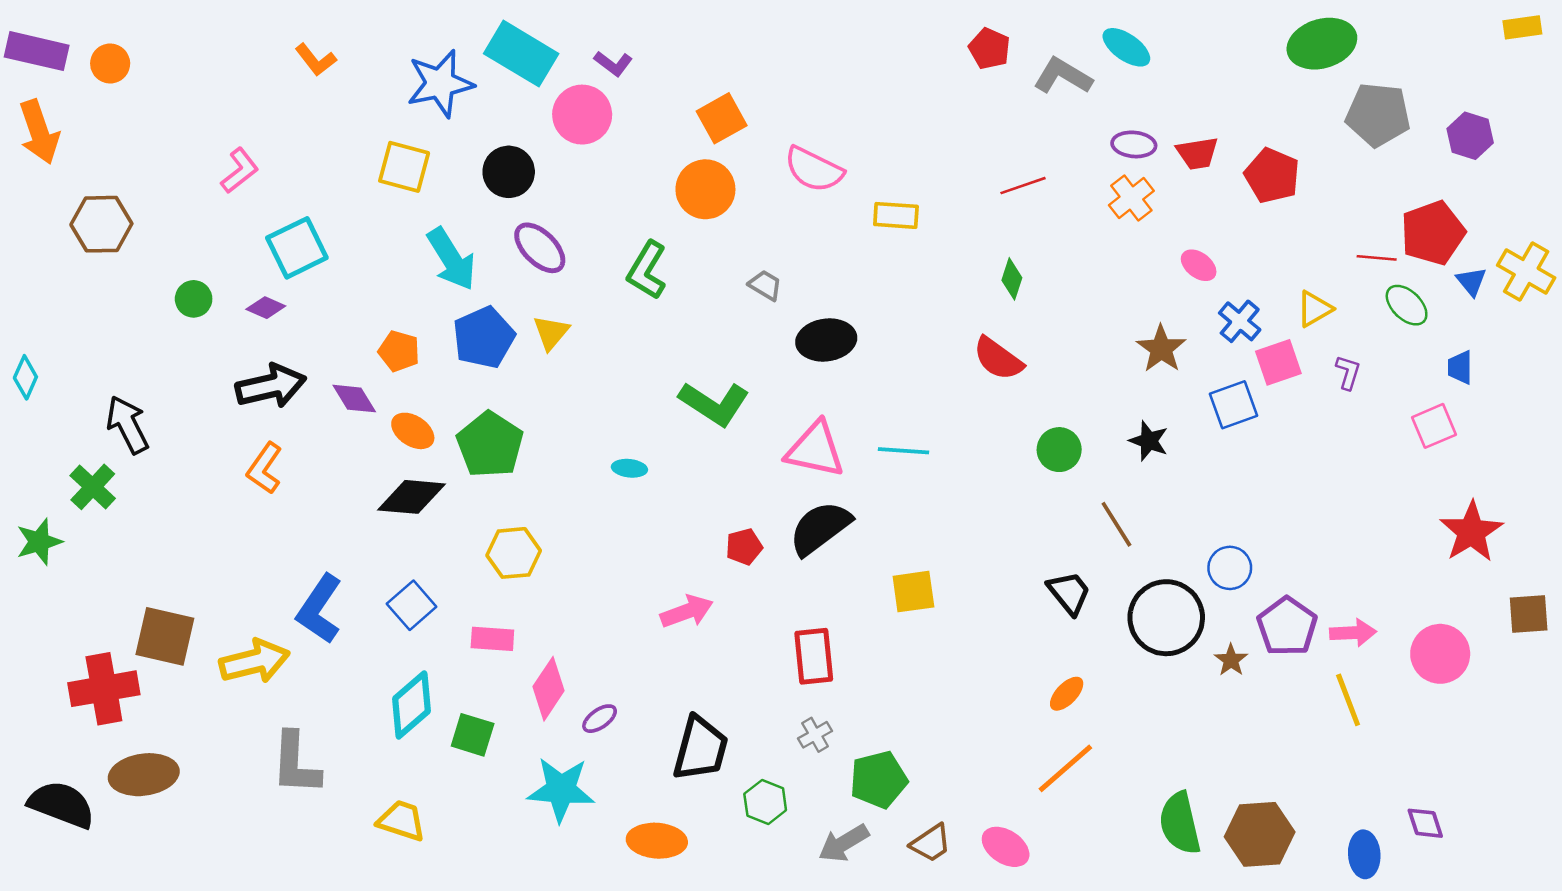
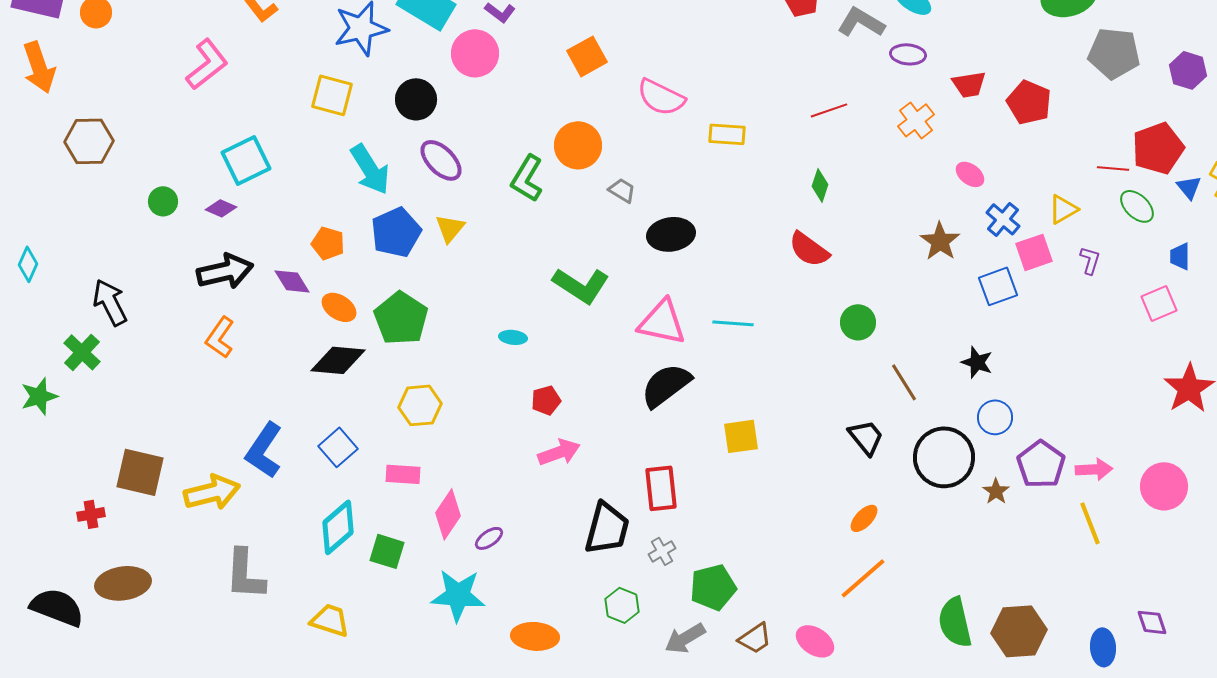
purple ellipse: (1134, 144) -> (908, 54), moved
pink L-shape: (240, 171) -> (207, 64), moved, size x1.4
orange circle: (705, 189) -> (578, 145), moved
black star: (1149, 441) -> (977, 362), moved
red pentagon: (744, 547) -> (546, 400), moved
red cross: (104, 689) -> (91, 514), size x0.5
black trapezoid: (700, 748) -> (607, 528), moved

